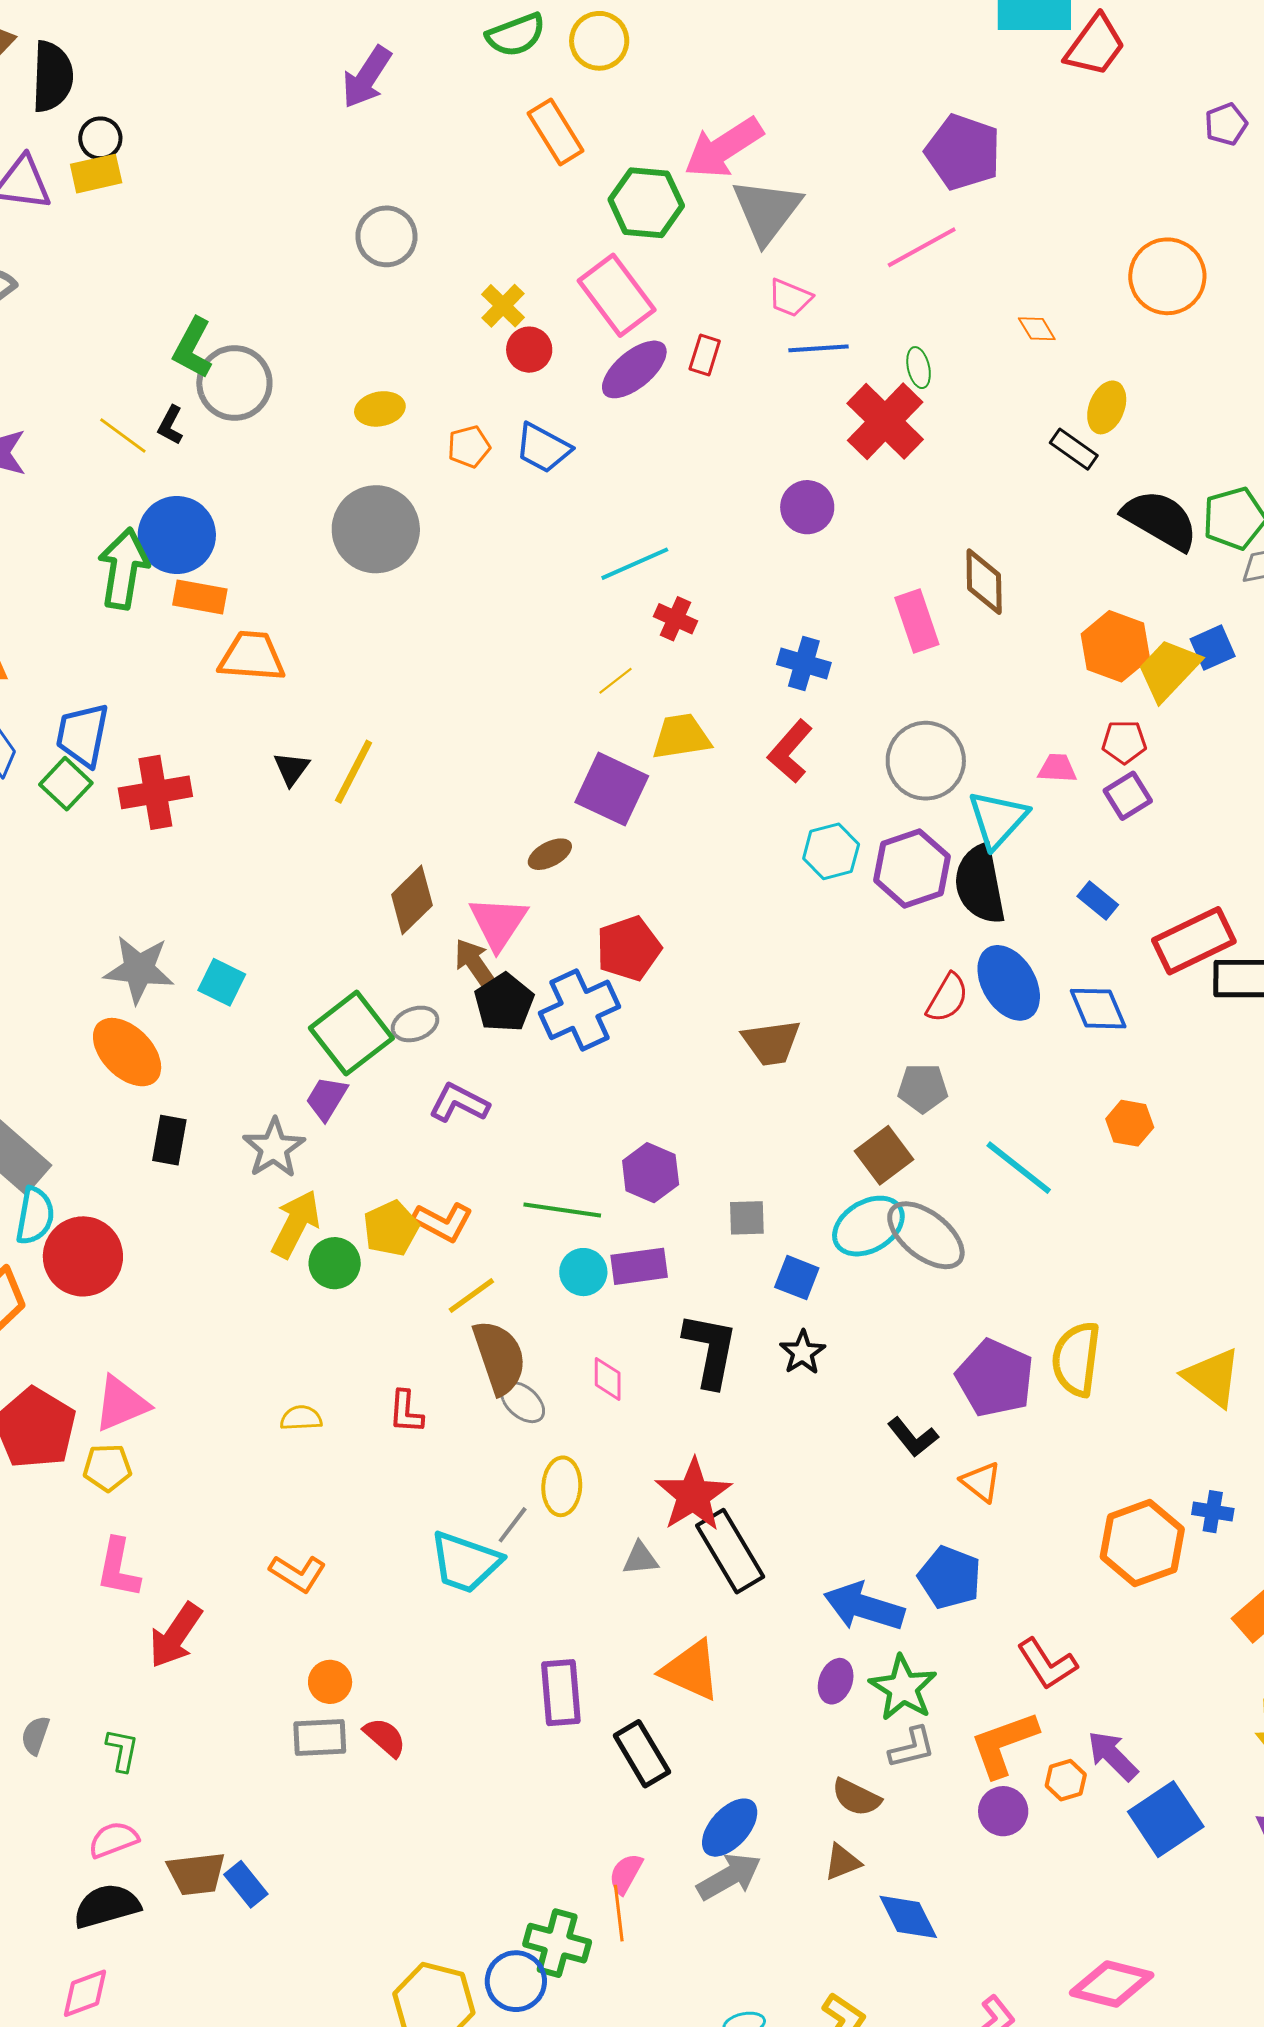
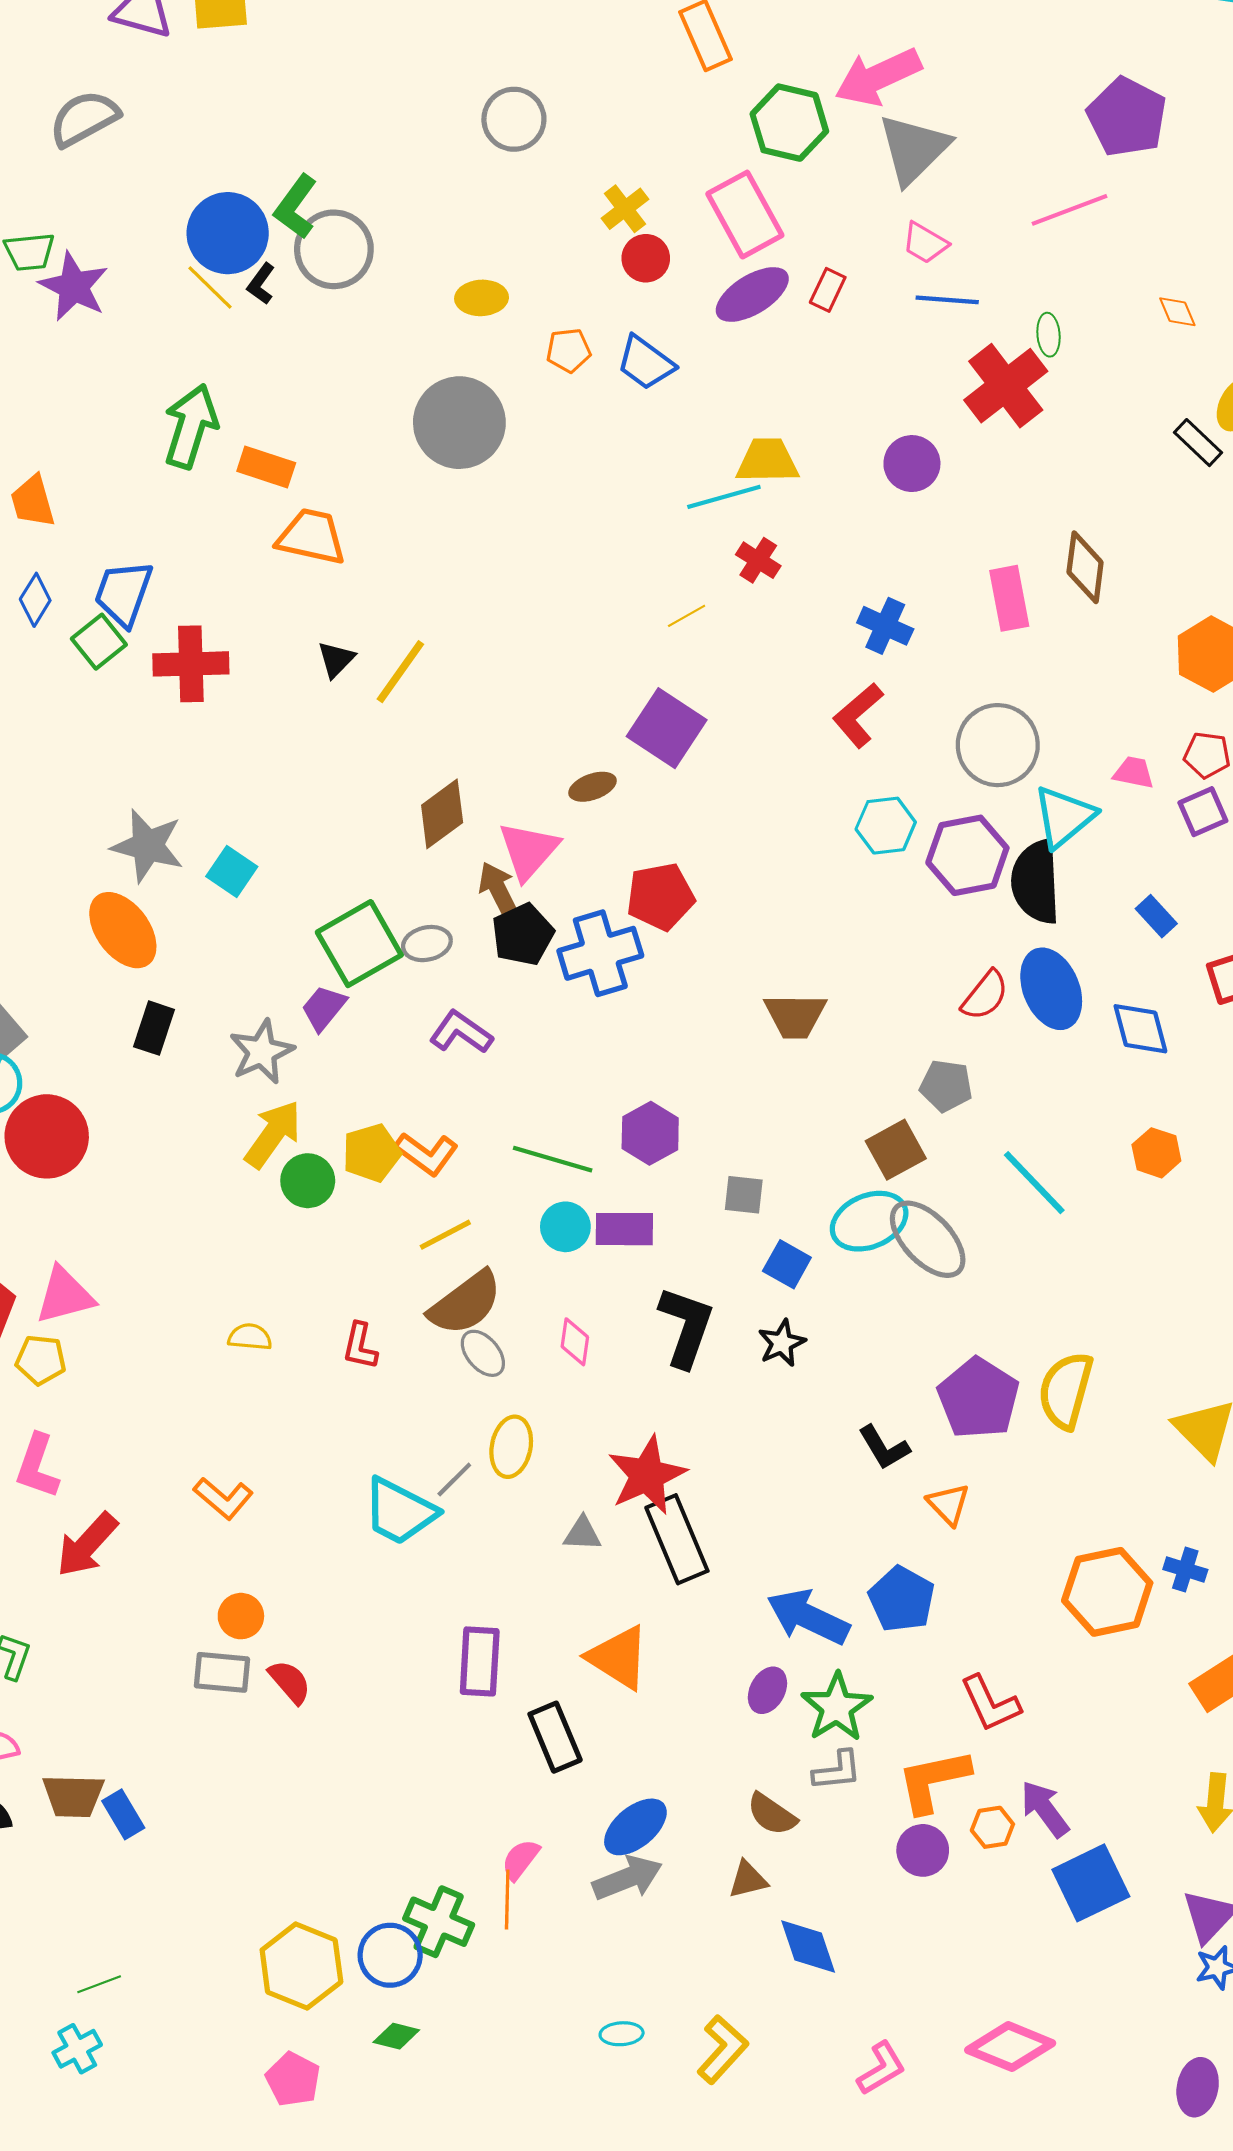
blue circle: (177, 535) -> (228, 233), moved
yellow trapezoid: (681, 737) -> (767, 461), moved
brown semicircle: (499, 1357) -> (465, 1303), turned 64

